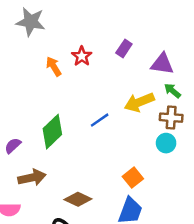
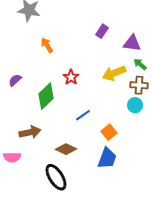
red star: (82, 56) -> (71, 77), moved
blue line: (100, 120) -> (83, 115), moved
purple semicircle: (13, 146) -> (15, 80), moved

